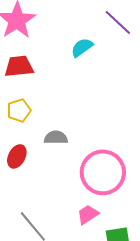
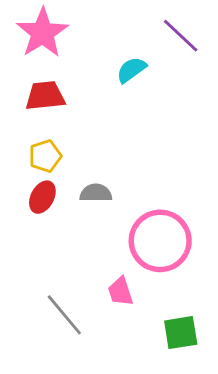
red ellipse: (17, 156) -> (42, 197), moved
pink trapezoid: (88, 214) -> (120, 292), moved, turned -75

